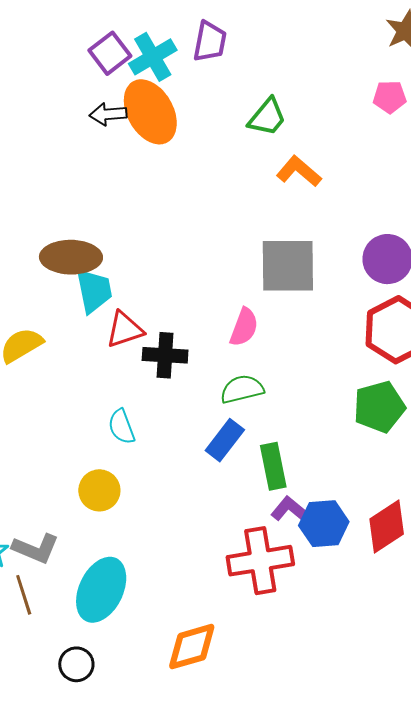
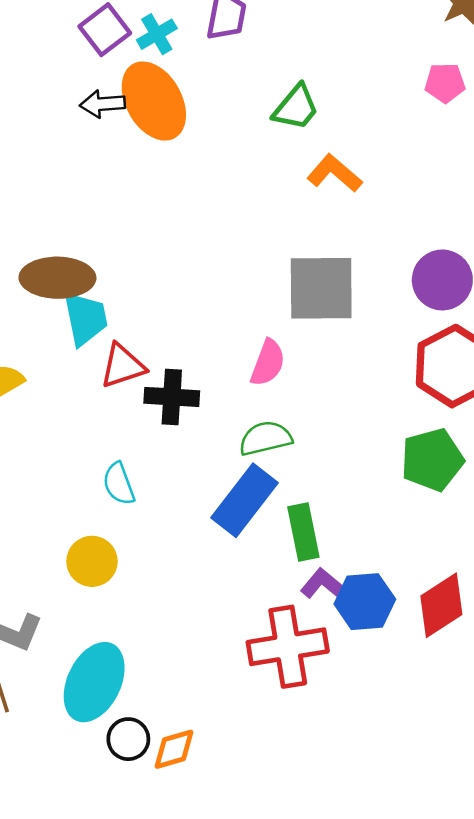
cyan cross: (153, 57) -> (157, 34), size x0.7
blue rectangle: (225, 440) -> (244, 500), size x1.4
orange diamond: (192, 647) -> (174, 749), moved, size x0.7
black circle: (76, 664) -> (128, 739), moved

